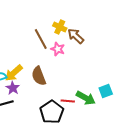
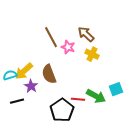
yellow cross: (60, 27) -> (92, 54), moved
purple star: (13, 88) -> (31, 86), moved

